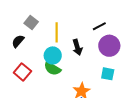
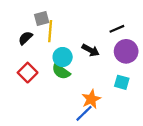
gray square: (31, 23) -> (42, 19), turned 32
yellow line: (57, 32) -> (50, 31), moved
black arrow: (77, 47) -> (91, 50), turned -49

